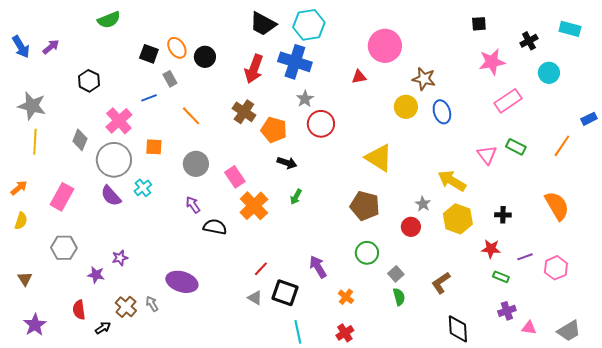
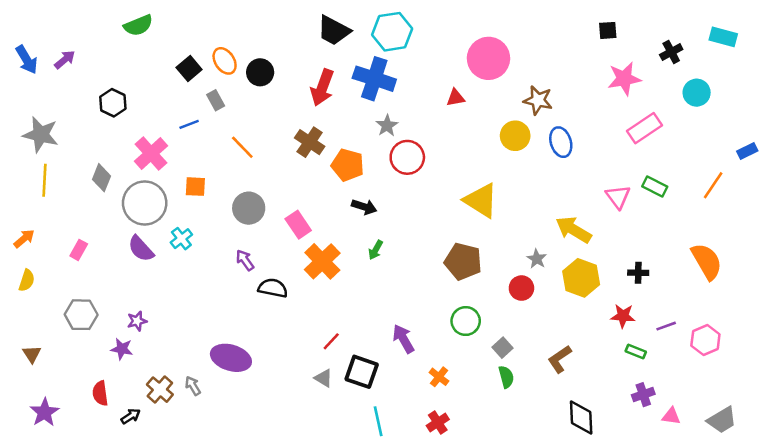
black square: (149, 54) -> (189, 69), turned 30
pink rectangle: (62, 197) -> (79, 250), size x0.6
purple star: (120, 258) -> (137, 321), moved

